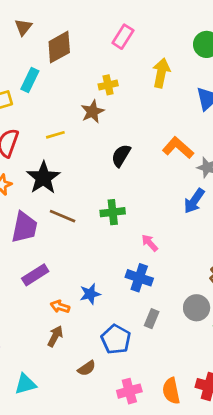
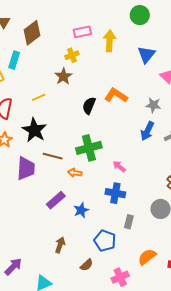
pink rectangle: (123, 37) -> (82, 32), moved, turned 54
orange L-shape: (178, 148) -> (116, 95), moved
green cross: (113, 212) -> (89, 148), size x1.4
purple rectangle: (35, 275) -> (56, 200), moved
orange arrow: (60, 307) -> (75, 173), moved
orange semicircle: (171, 391) -> (147, 257), moved, turned 72

